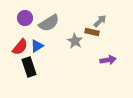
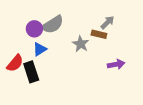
purple circle: (25, 18) -> (34, 29), moved
red semicircle: (20, 47) -> (15, 63), moved

